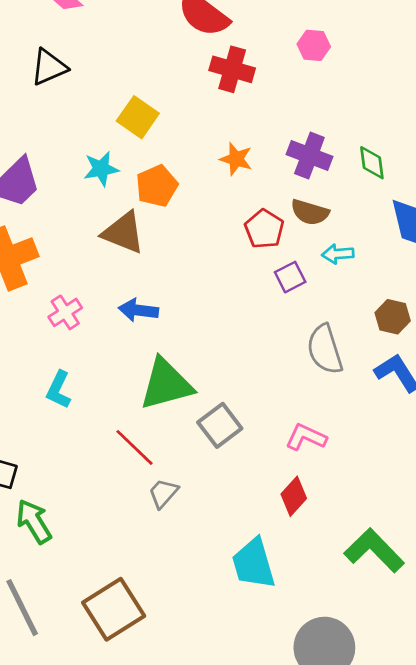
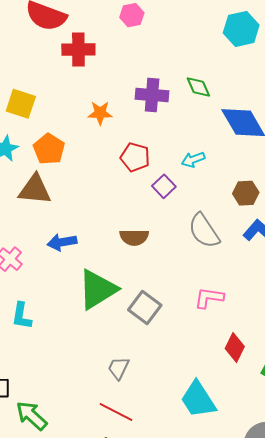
brown semicircle: (310, 212) -> (134, 237), moved
red line: (134, 447) -> (116, 412), moved
red diamond: (294, 496) -> (235, 347), moved

